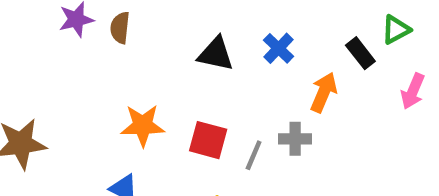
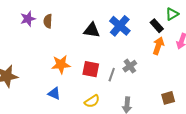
blue cross: (279, 48) -> (120, 26), size x1.5
orange arrow: (324, 92) -> (158, 46), moved
gray cross: (295, 139) -> (130, 66), turned -32

